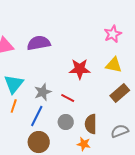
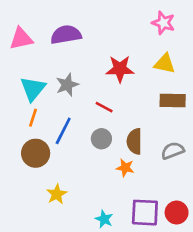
pink star: (113, 34) -> (163, 23), turned -30
gray star: (43, 92) -> (67, 85), moved
brown rectangle: (120, 93) -> (173, 101), turned 42
brown circle: (39, 142) -> (36, 153), moved

